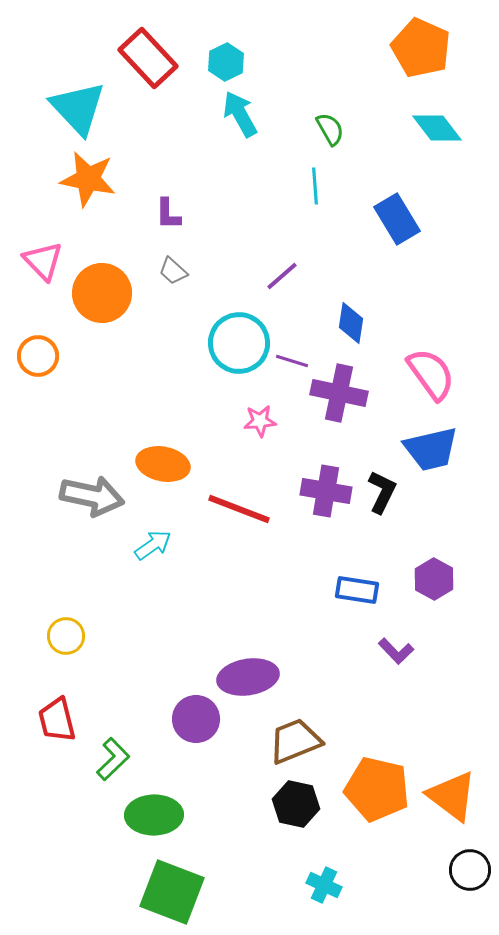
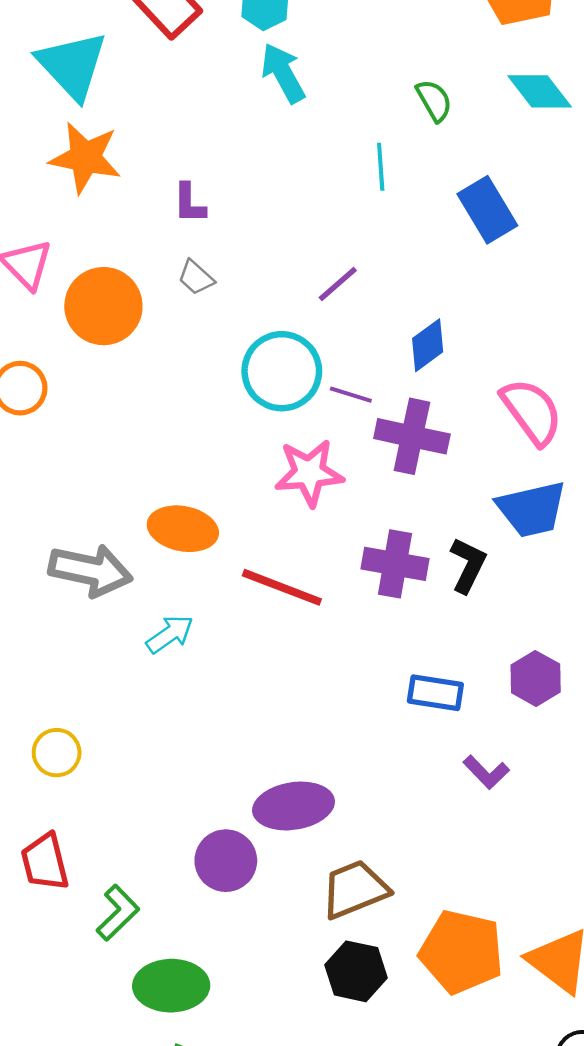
green semicircle: (330, 129) -> (434, 100), moved
blue diamond: (351, 323) -> (428, 345), turned 45
pink star: (260, 421) -> (309, 473), size x1.6

